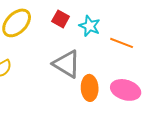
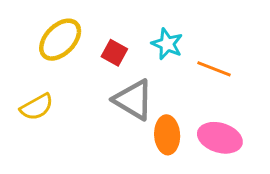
red square: (61, 19) -> (114, 53), moved

